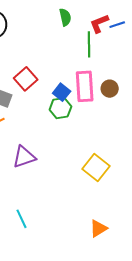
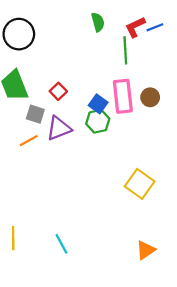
red square: (26, 79) -> (58, 91), size x0.7
purple triangle: (24, 157) -> (59, 128), moved

